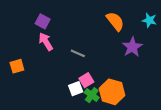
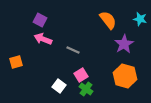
pink arrow: (46, 42) -> (43, 39), turned -36
white square: (76, 89) -> (59, 86), moved, turned -32
orange hexagon: (112, 92) -> (125, 76), moved

